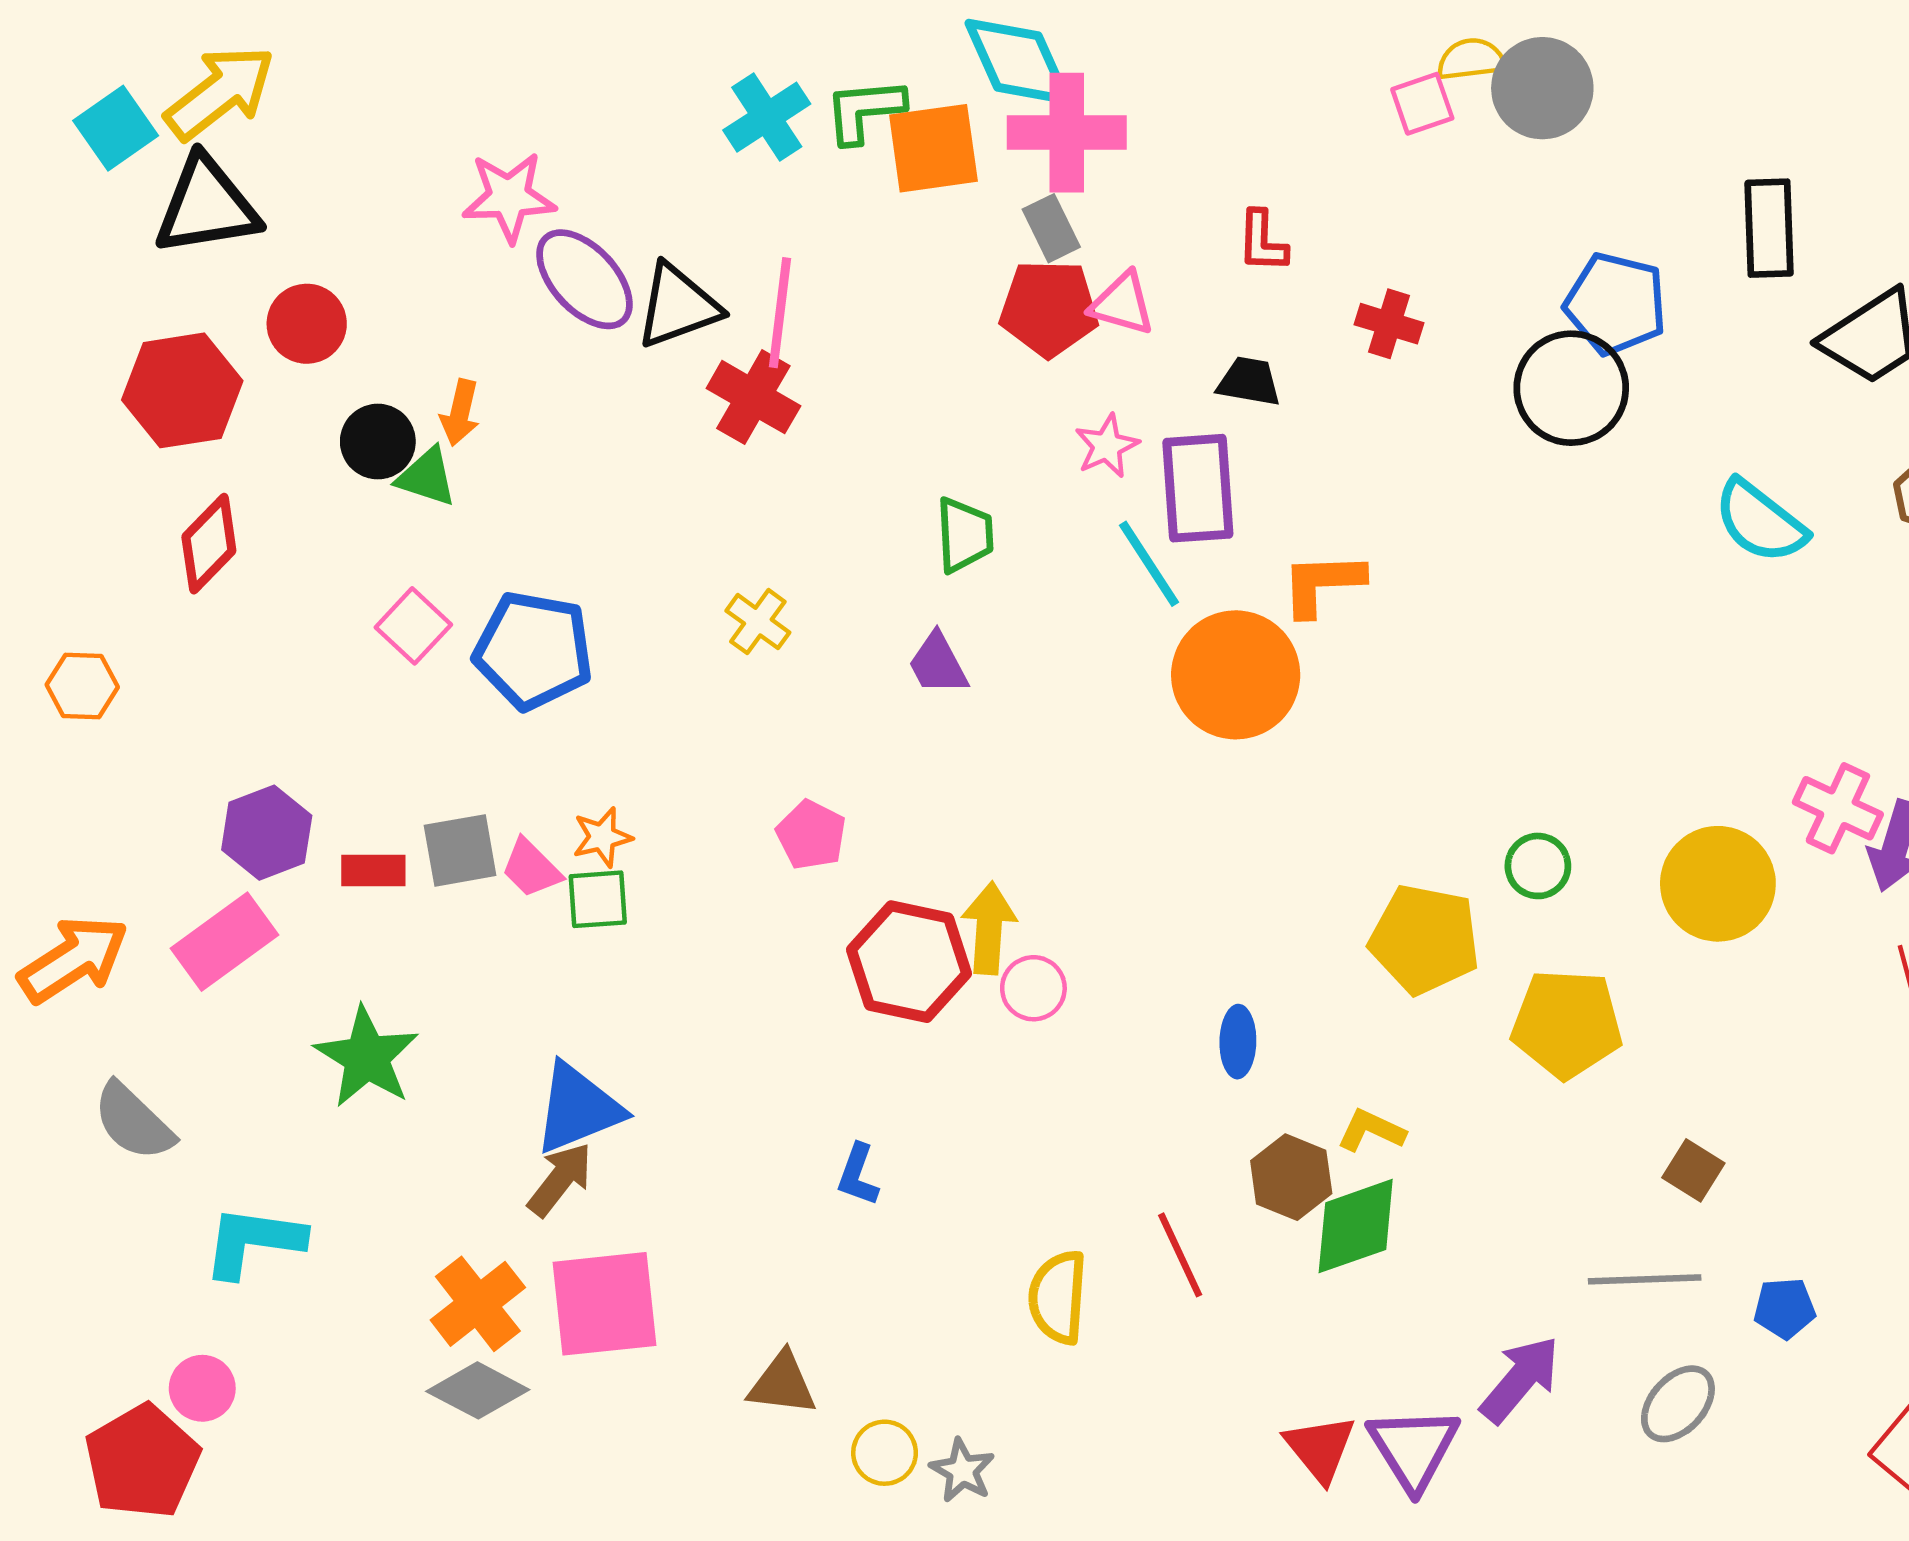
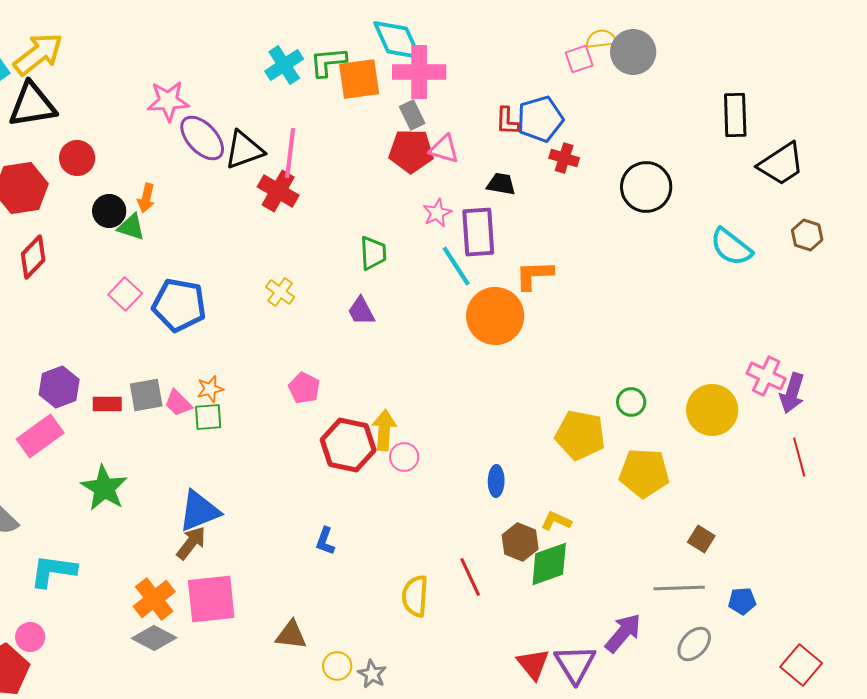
blue pentagon: (1616, 304) -> (540, 119), moved, turned -30

